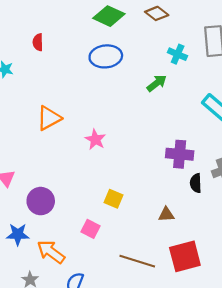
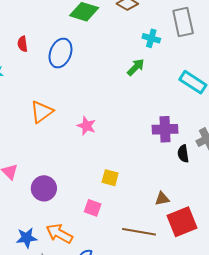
blue ellipse: (106, 56) -> (60, 53), moved, turned -56
brown triangle: (166, 215) -> (162, 199), moved
blue star: (18, 234) -> (27, 238), moved

